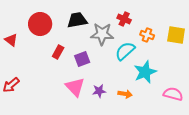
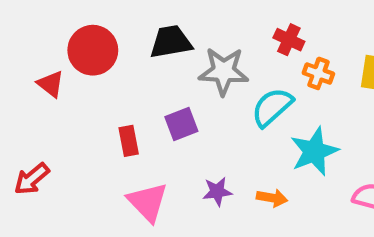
red cross: (124, 19) -> (289, 40), moved
red triangle: (11, 40) -> (51, 84), moved
red rectangle: (58, 52) -> (129, 141), moved, turned -40
pink triangle: (75, 87) -> (148, 202), moved

